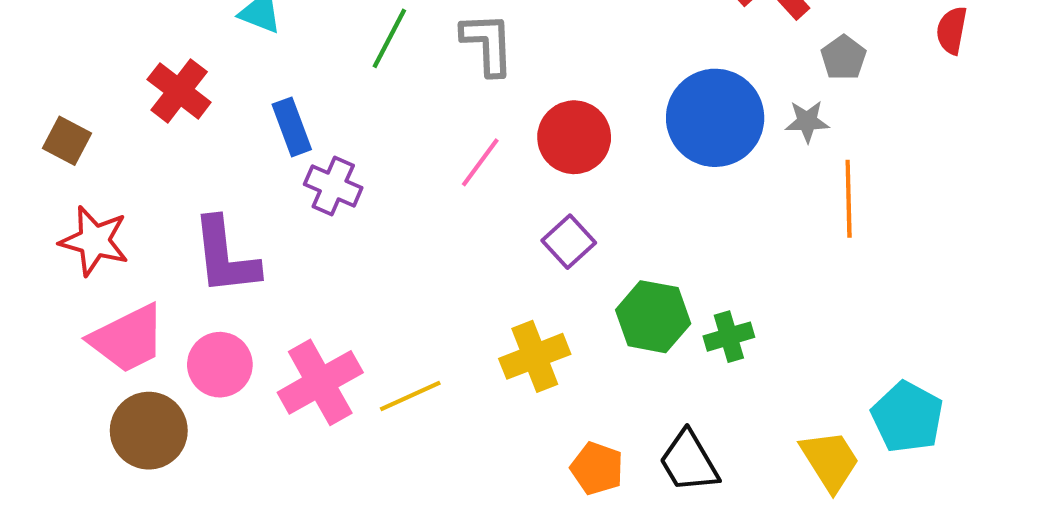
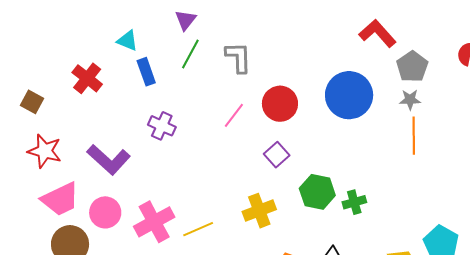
gray pentagon: (844, 58) -> (412, 67), size x1.4
gray star: (807, 121) -> (410, 100), moved
blue rectangle: (292, 127) -> (146, 72), moved
purple L-shape: (225, 256) -> (109, 159), turned -42

